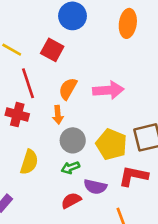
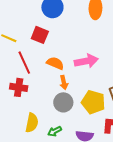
orange semicircle: (68, 89) -> (55, 63), turned 90
orange arrow: (58, 115) -> (64, 82), moved
green arrow: (70, 168) -> (55, 131), moved

